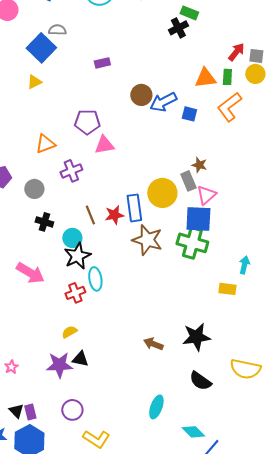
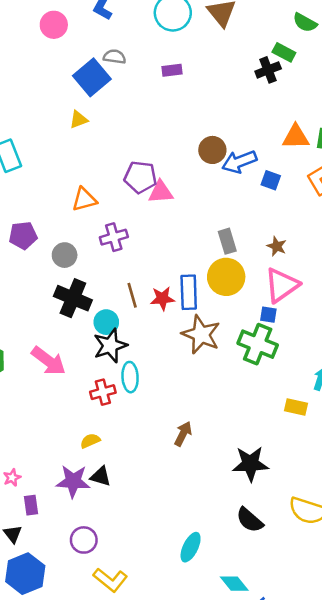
purple rectangle: (102, 63) -> (172, 70), moved
pink triangle: (104, 145) -> (161, 192), moved
gray rectangle: (188, 181) -> (227, 241), moved
pink triangle: (206, 195) -> (282, 285), size x1.4
blue square: (198, 219) -> (268, 315), size x0.5
black cross: (44, 222) -> (73, 298), size x1.6
brown arrow: (153, 344) -> (183, 434), moved, turned 90
purple rectangle: (30, 412) -> (31, 505), moved

